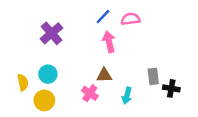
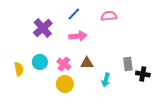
blue line: (103, 17) -> (74, 14), moved
pink arrow: (109, 42) -> (78, 36), moved, turned 96
pink cross: (90, 93) -> (64, 64), moved
yellow circle: (44, 100) -> (65, 84), moved

